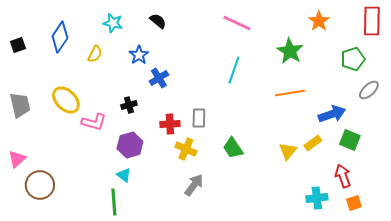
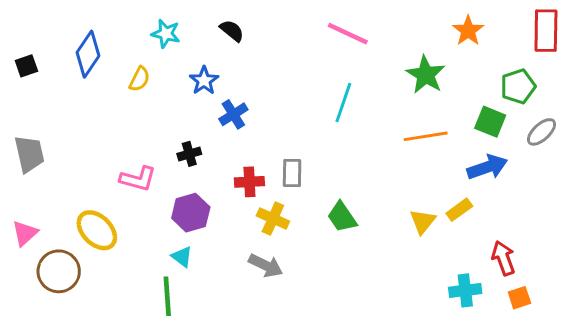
yellow ellipse: (66, 100) -> (97, 230), moved
green square: (350, 140) -> (490, 122), moved
gray arrow: (194, 185) -> (266, 265), moved, turned 80

